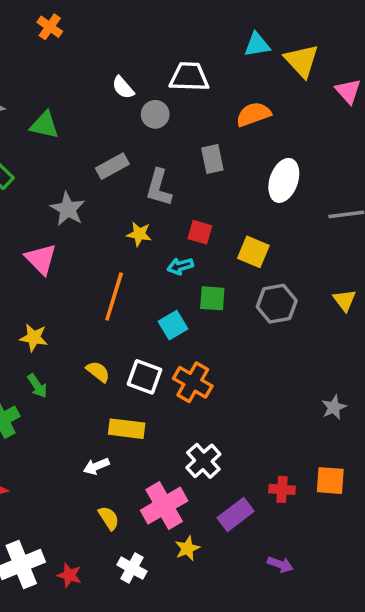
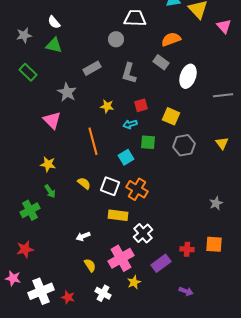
white semicircle: (123, 88) -> (54, 22), moved
gray rectangle: (212, 159) -> (161, 62), moved, turned -42
gray L-shape: (159, 188) -> (129, 73), moved
red square: (200, 232) -> (141, 105), turned -32
orange line: (114, 297) -> (93, 141), turned -32
yellow rectangle: (127, 429) -> (118, 215), moved

